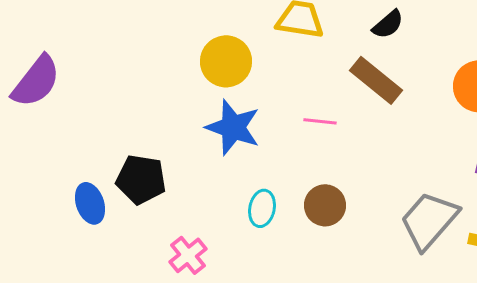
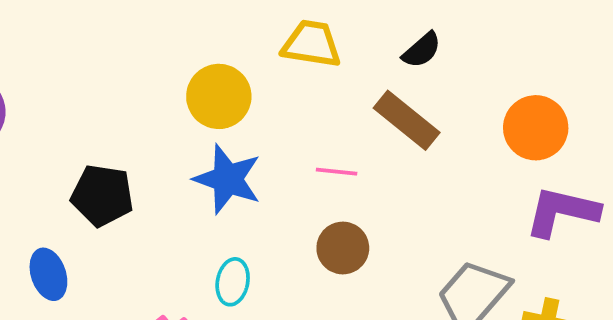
black pentagon: (141, 179) -> (102, 195), moved
brown circle: (325, 205) -> (343, 248), moved
cyan ellipse: (262, 208) -> (233, 282), moved

